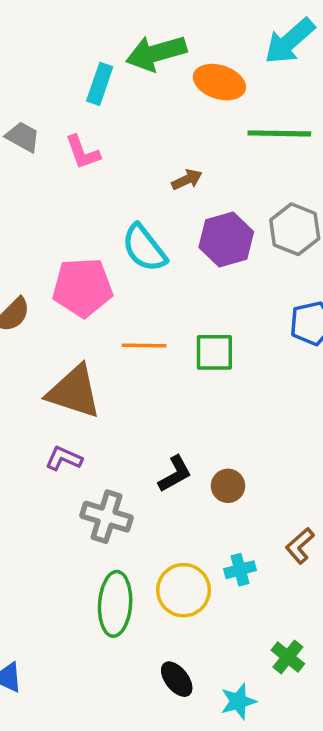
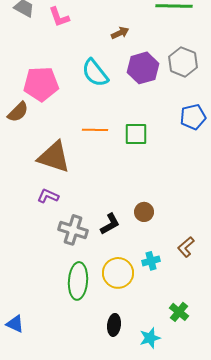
pink pentagon: (83, 287) -> (41, 84), moved
black L-shape: (175, 474) -> (110, 224), moved
black ellipse: (177, 679) -> (114, 325), turned 45

